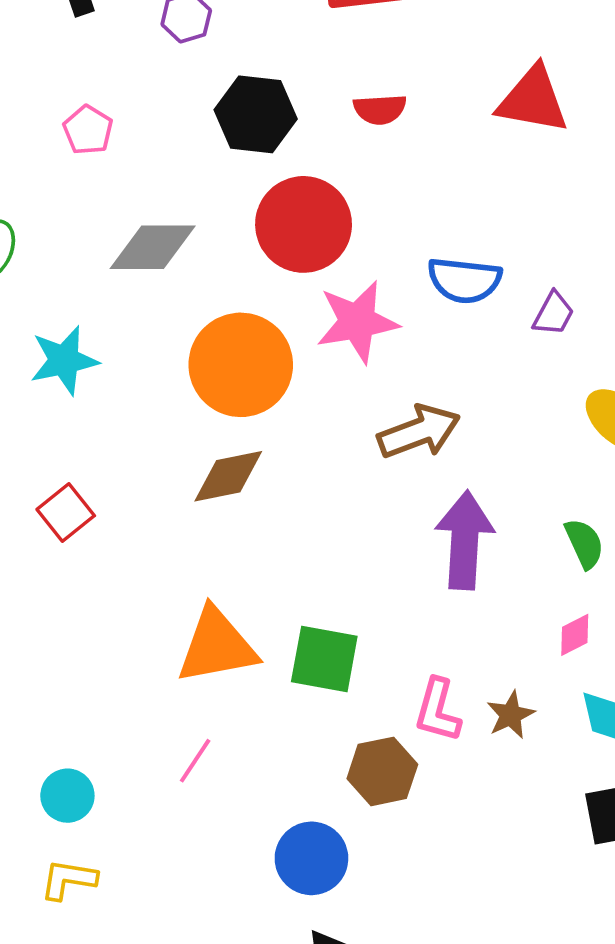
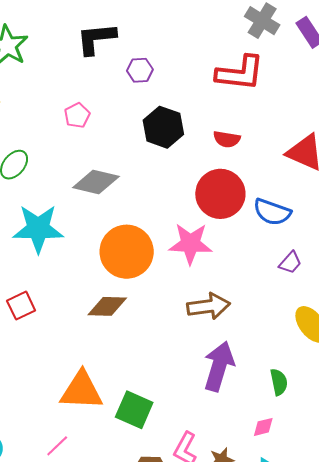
red circle: (304, 224) -> (220, 194), moved
blue semicircle: (464, 280) -> (272, 212), moved
cyan star: (64, 360) -> (38, 229), size x1.4

